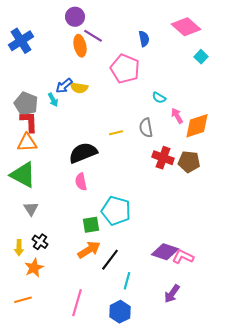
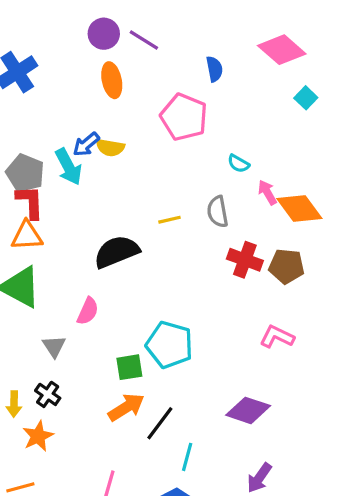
purple line: (93, 36) -> (144, 40), moved
cyan arrow: (53, 100) -> (68, 167), size x1.6
orange diamond: (197, 126) -> (299, 208), turned 72
pink semicircle: (81, 182) -> (88, 311), moved, turned -144
gray triangle: (31, 209) -> (54, 346), moved
pink L-shape: (183, 257) -> (277, 337), moved

